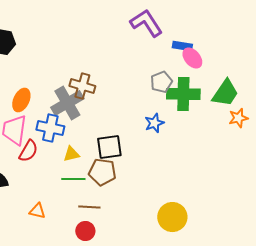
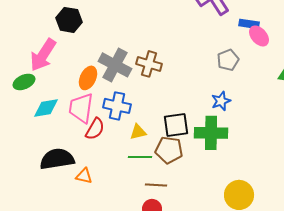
green cross: (183, 94) -> (211, 133), moved
gray cross: (67, 103) -> (115, 65), moved, turned -32
orange triangle: (37, 211) -> (84, 176), moved

